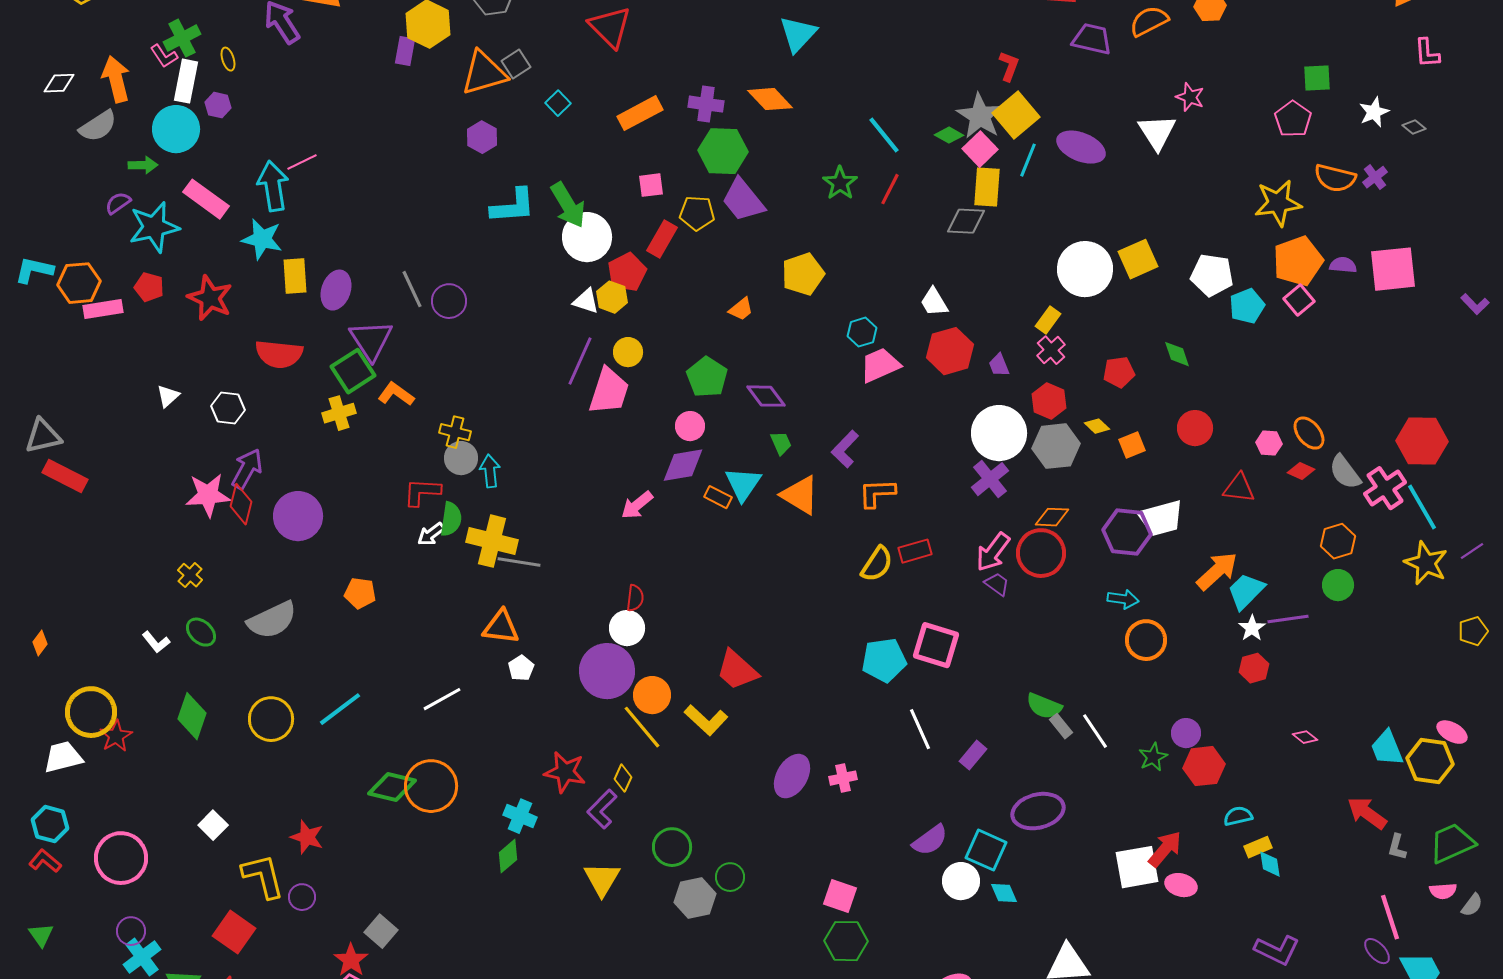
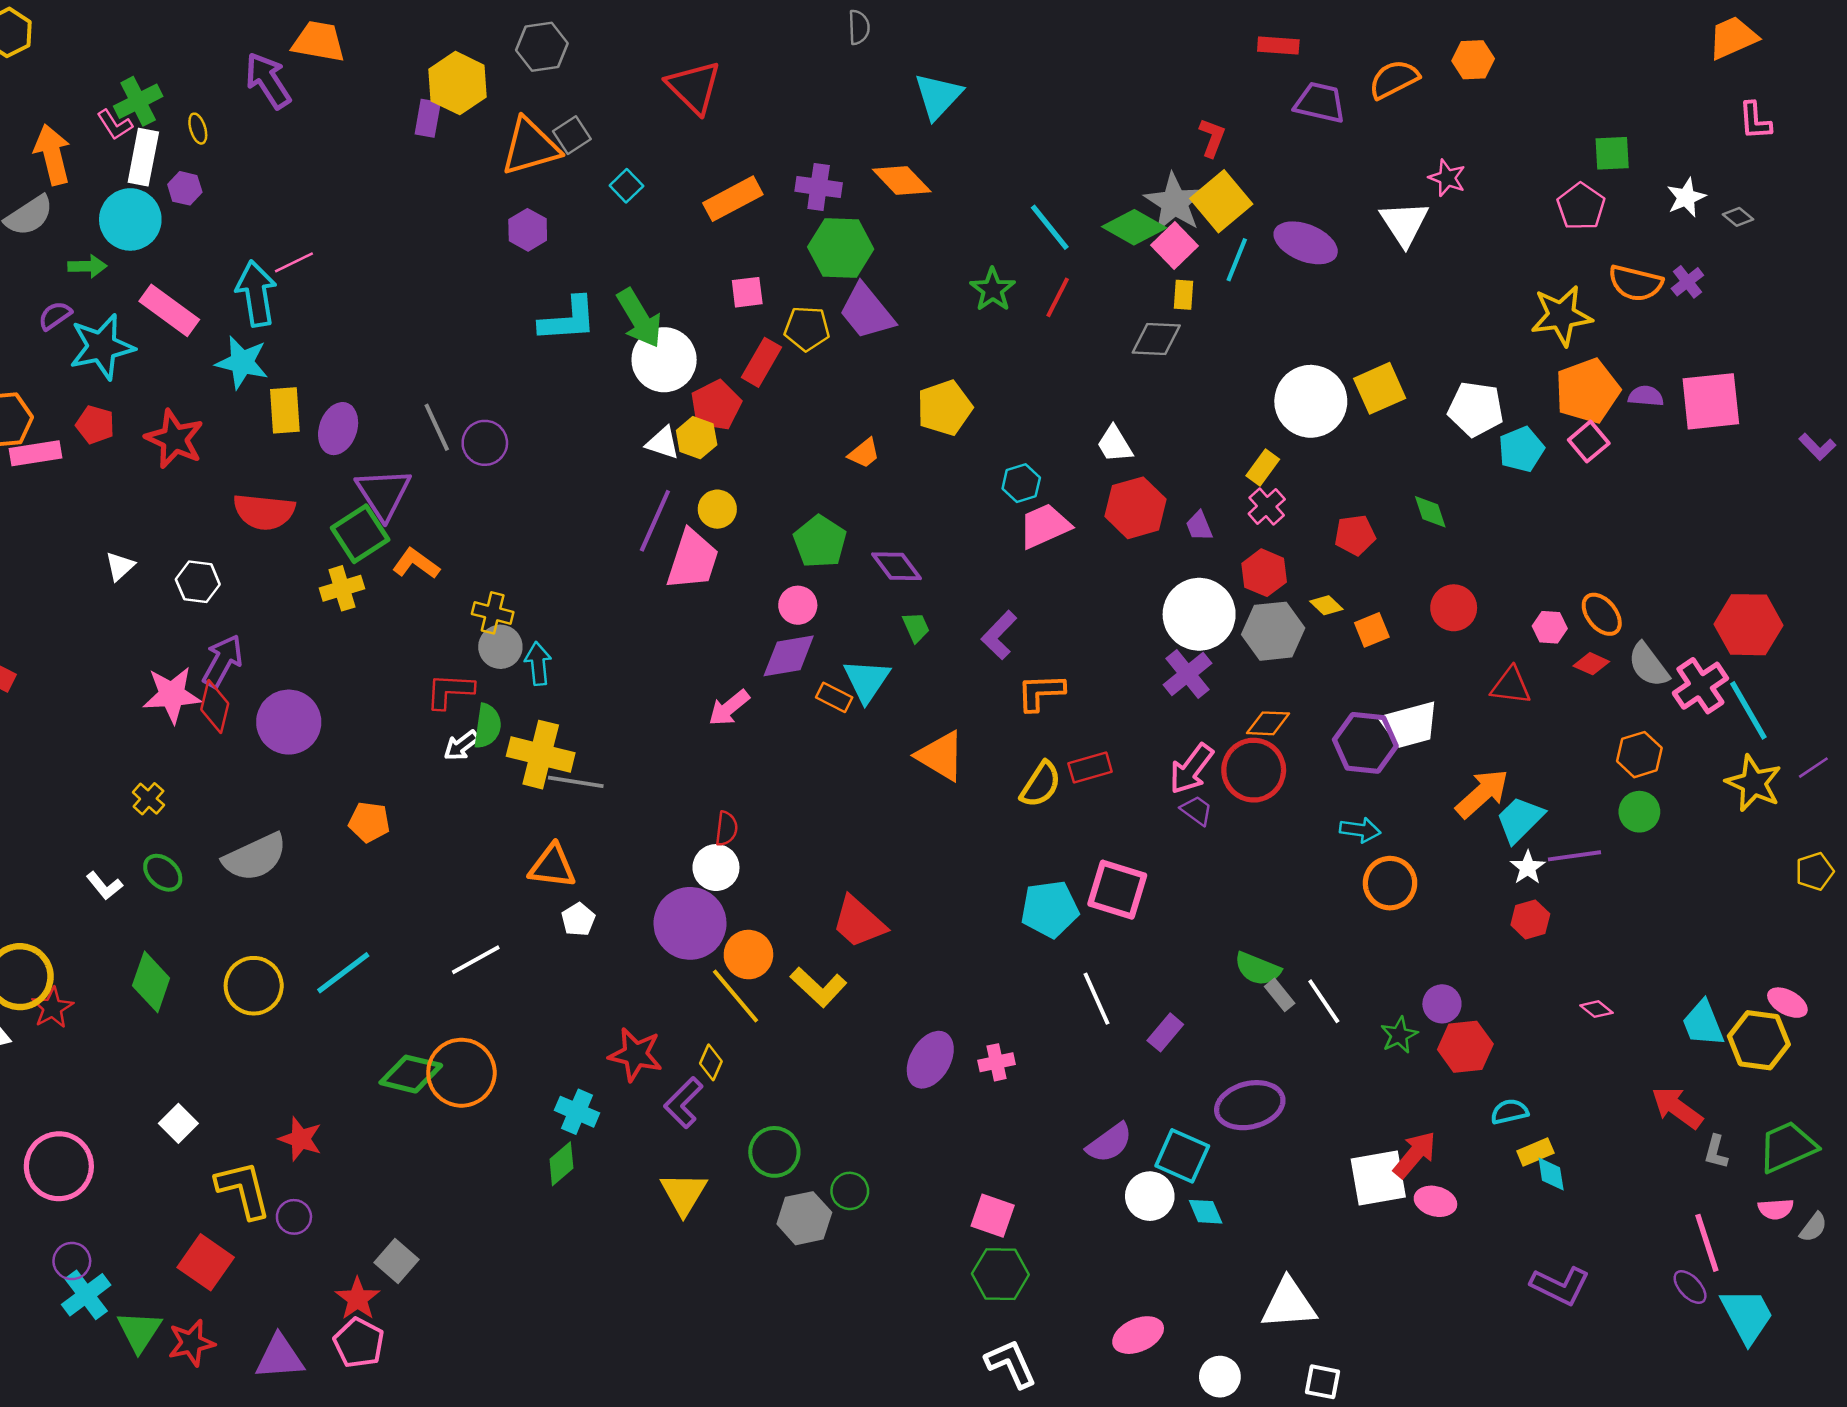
green diamond: (949, 135) -> (1134, 227), size x1.6
yellow rectangle: (987, 187) -> (1184, 295), size x0.6
orange triangle: (800, 495) -> (941, 756), moved

